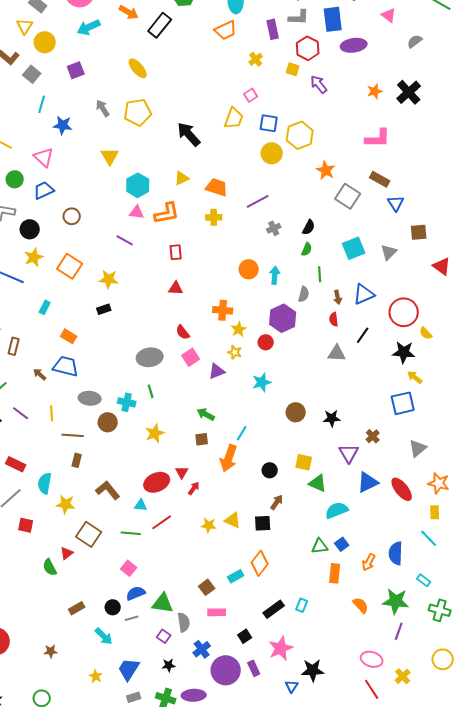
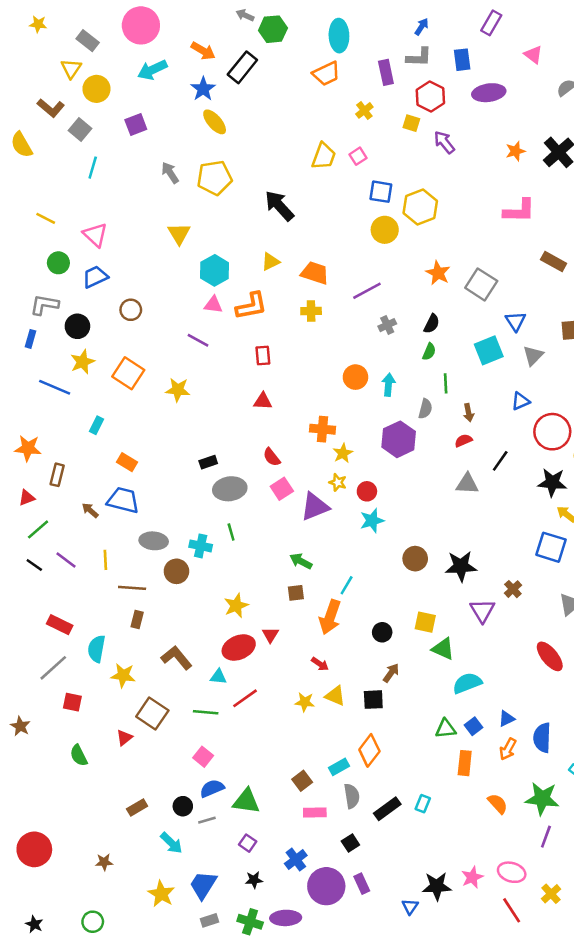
blue rectangle: (333, 19) -> (462, 60), size x0.7
yellow trapezoid: (234, 118) -> (324, 156), moved
blue star: (63, 125) -> (203, 89), moved, turned 30
orange star: (326, 170) -> (438, 273), moved
brown rectangle: (380, 179) -> (554, 262), moved
blue triangle: (396, 203) -> (515, 321), moved
blue triangle: (364, 294) -> (521, 401), moved, size x0.7
black rectangle: (104, 309) -> (208, 462), moved
red semicircle: (334, 319) -> (463, 441), turned 72
red circle: (266, 342) -> (367, 491), moved
purple triangle: (217, 371) -> (315, 507), size x1.4
blue square: (403, 403) -> (551, 547), turned 30
black star: (332, 418) -> (461, 566), size x1.4
yellow star: (155, 433) -> (236, 606), moved
blue triangle: (368, 482) -> (507, 719), moved, size x0.6
red arrow: (194, 488) -> (320, 664), moved, turned 88
green semicircle: (50, 567) -> (79, 755), moved
gray semicircle: (184, 622) -> (352, 796), moved
pink star: (281, 648) -> (472, 877), moved, size x0.7
yellow star: (96, 676) -> (161, 894), size x1.5

